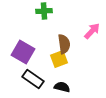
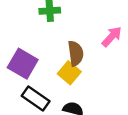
yellow square: (59, 59) -> (69, 73), turned -30

